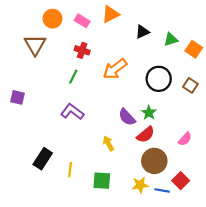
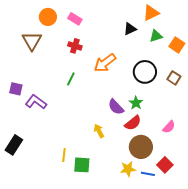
orange triangle: (111, 14) -> (151, 13), moved
green line: (73, 77) -> (71, 79), moved
purple L-shape: (72, 112) -> (36, 102), moved
black rectangle: (43, 159) -> (14, 145), moved
green square: (102, 181) -> (82, 165), moved

